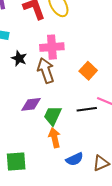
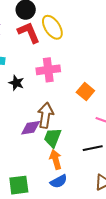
brown arrow: (46, 71) -> (45, 115), moved, turned 30
black line: (87, 109) -> (93, 148), moved
blue semicircle: (75, 159) -> (59, 181), moved

